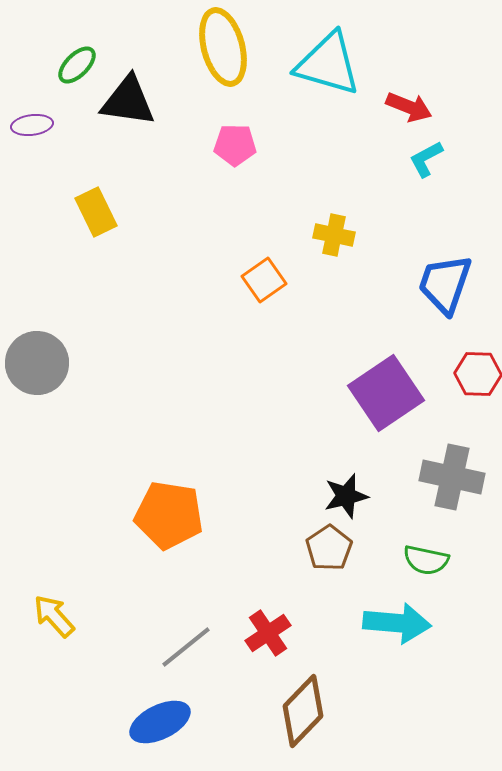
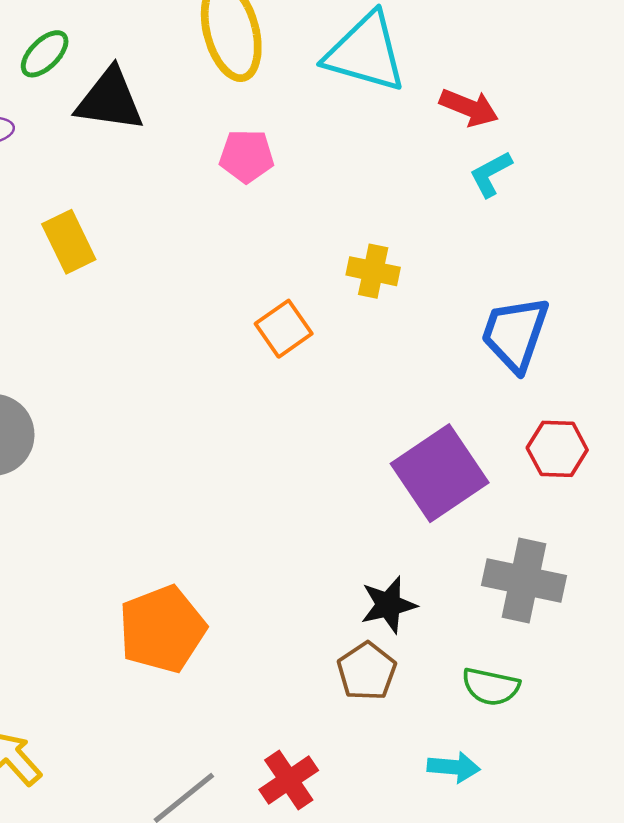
orange pentagon: (169, 515) -> (162, 629), turned -30
cyan arrow: (397, 623) -> (454, 767), size x0.6

